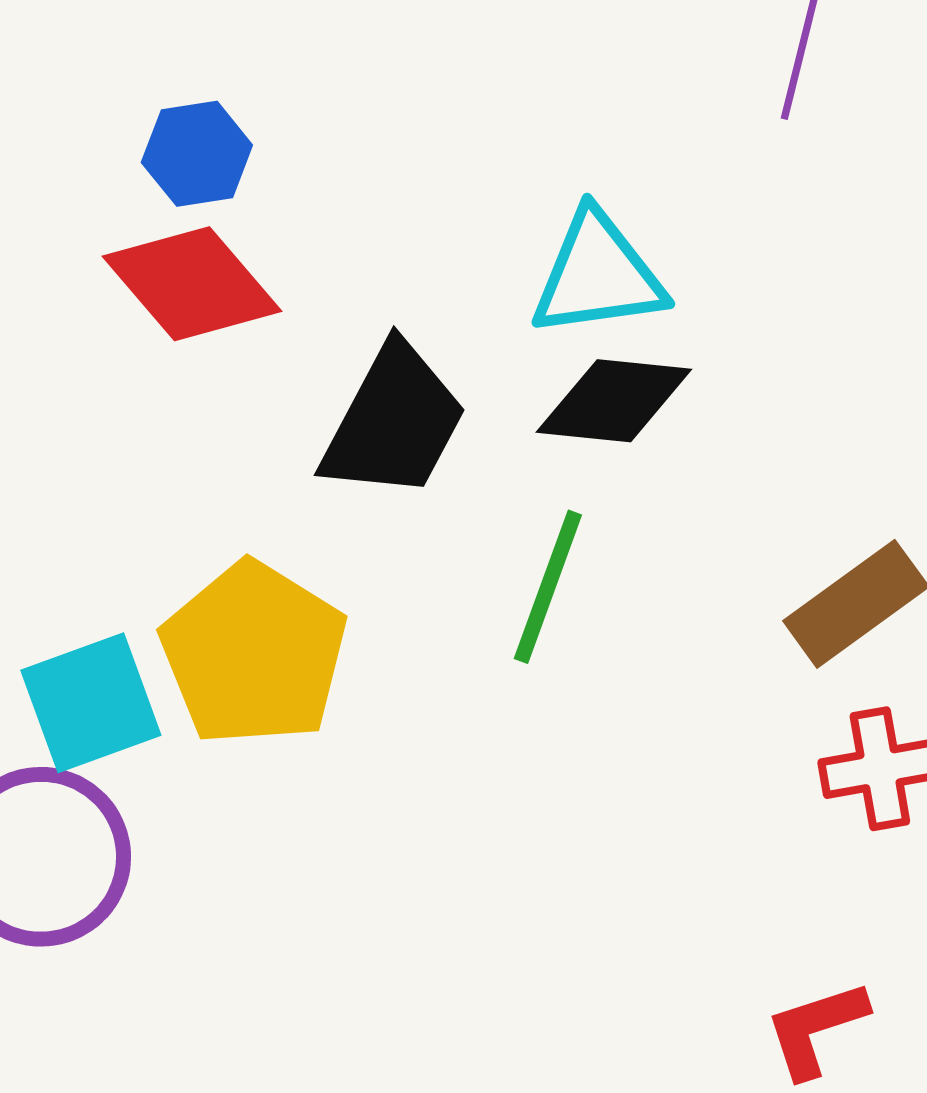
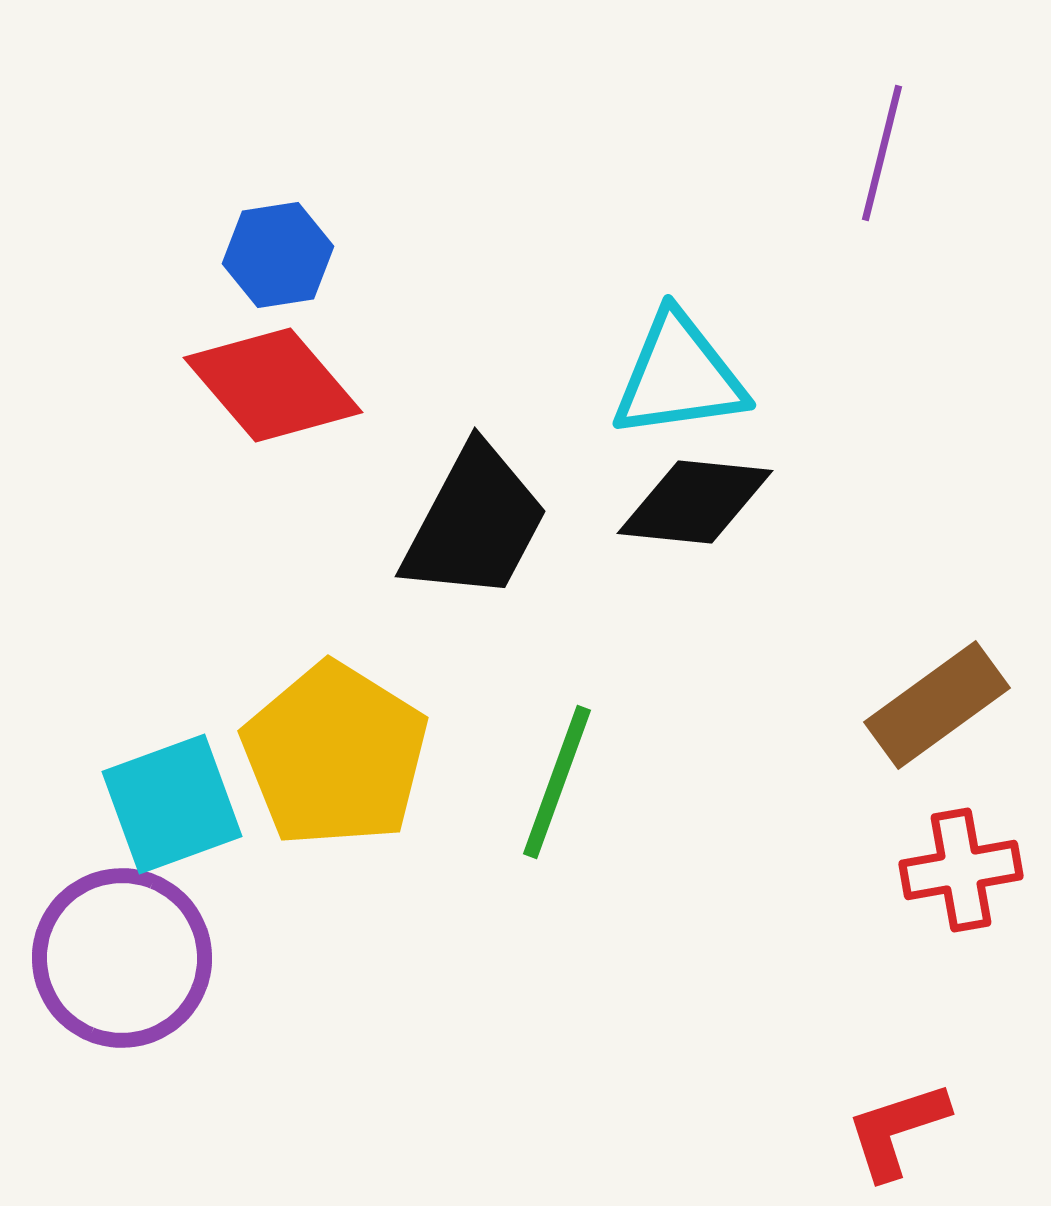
green line: (548, 587) -> (557, 782), moved

